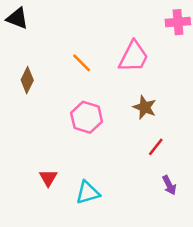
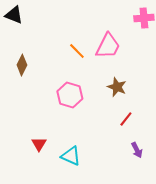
orange line: (82, 63) -> (77, 51), moved
cyan triangle: (88, 193) -> (71, 156), turned 40

